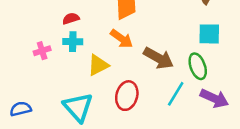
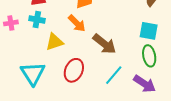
green ellipse: (198, 66) -> (149, 56), moved

